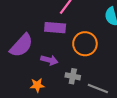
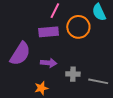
orange circle: (85, 44) -> (78, 27), moved

